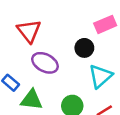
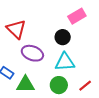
cyan triangle: (100, 76) -> (65, 62), moved, turned 45

